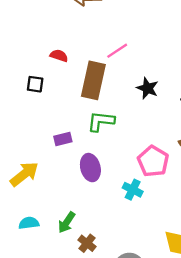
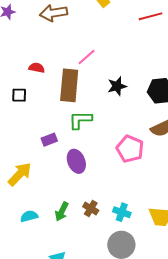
black star: (147, 88) -> (117, 86), turned -30
cyan cross: (133, 190) -> (122, 212), moved
brown cross: (87, 243) -> (91, 209), moved

